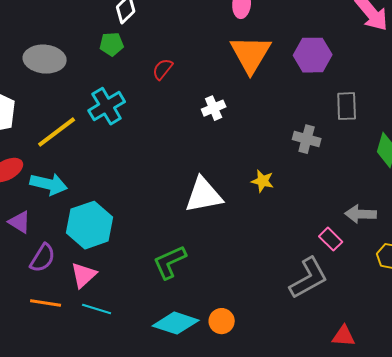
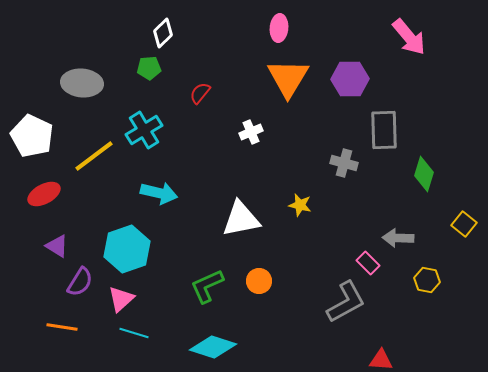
gray rectangle: (347, 106) -> (384, 130), size x1.4
cyan arrow: (49, 184) -> (159, 193), moved
orange line: (46, 303) -> (62, 327), moved
orange circle: (222, 321) -> (259, 281), moved

